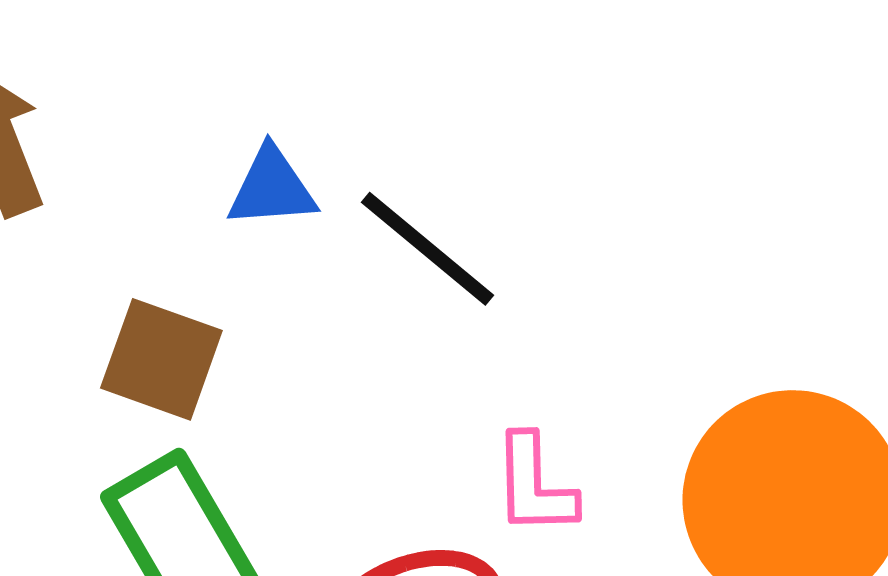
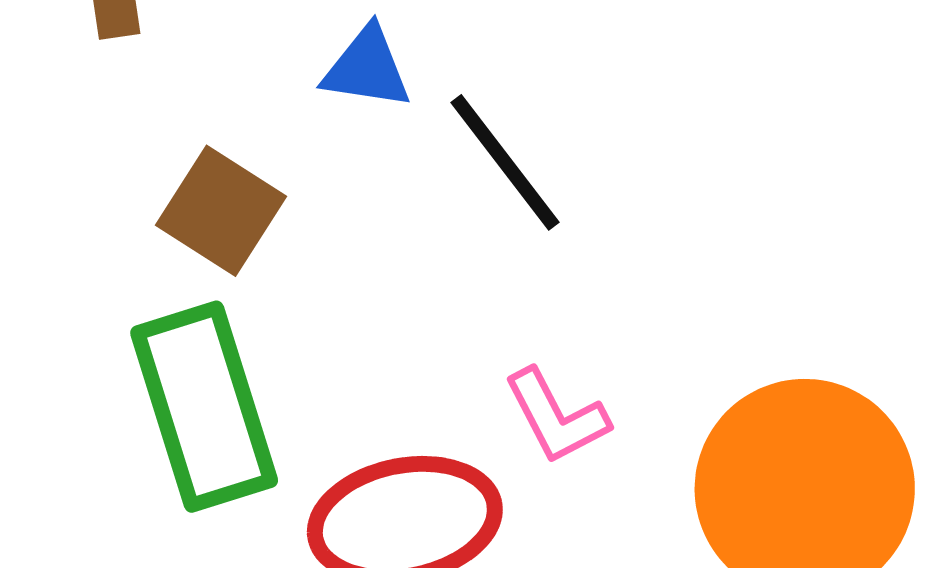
pink L-shape: (534, 485) -> (556, 416), turned -39

